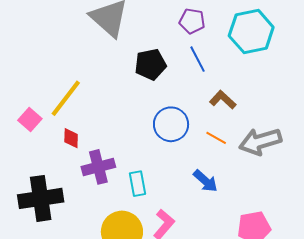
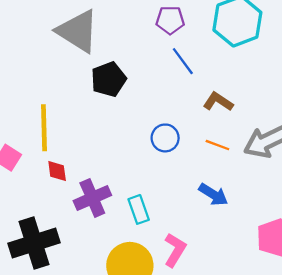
black pentagon: (150, 64) -> (109, 79), moved
yellow line: (66, 98) -> (44, 128), turned -30
blue circle: (171, 124) -> (165, 138), size x0.7

